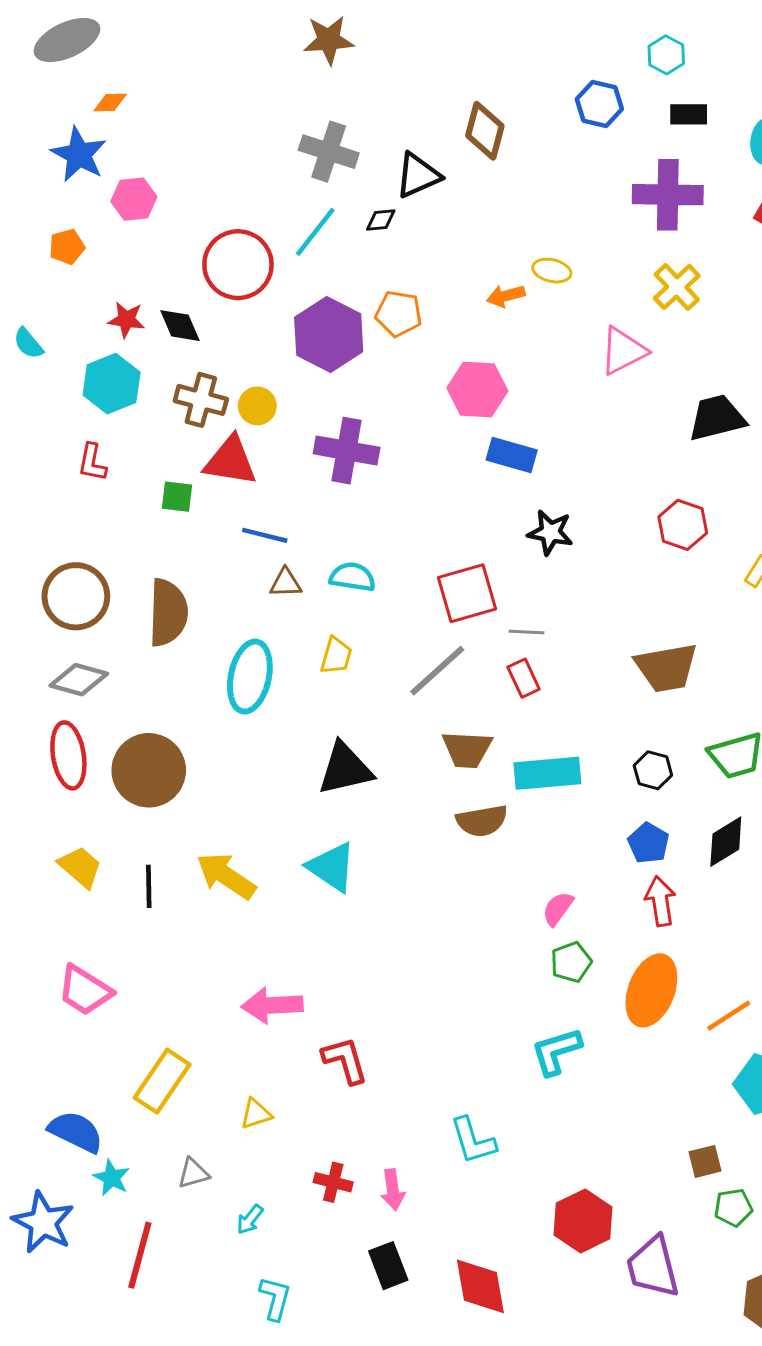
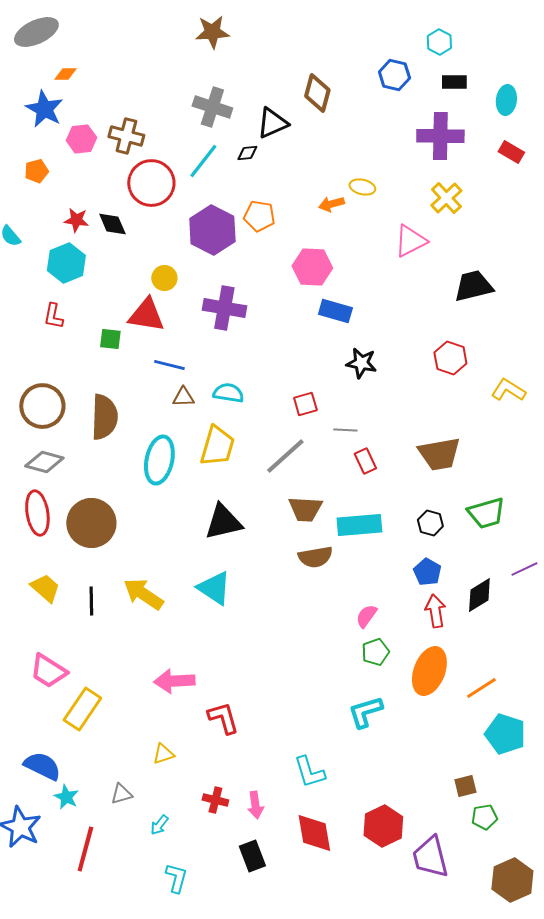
brown cross: (201, 400) -> (126, 136), moved
red square: (467, 593) -> (305, 404), size x0.6
yellow trapezoid: (336, 656) -> (217, 446), size x1.6
red rectangle: (524, 678) -> (365, 461), moved
black diamond: (726, 842) -> (479, 595), moved
yellow rectangle: (162, 1081) -> (82, 709), moved
red diamond: (480, 1286) -> (314, 833), moved

